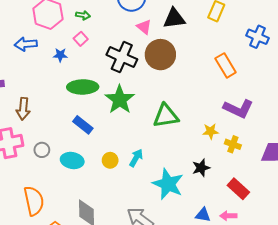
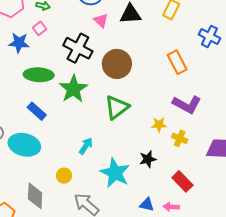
blue star: (60, 55) -> (19, 43), size x1.5
brown circle: (160, 55) -> (117, 64), moved
green triangle: (166, 116) -> (117, 107), turned -32
yellow circle: (110, 160) -> (64, 176), moved
cyan ellipse: (72, 161) -> (24, 145), size x1.4

